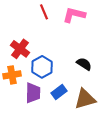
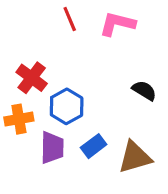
black semicircle: (84, 64) -> (144, 90), moved

